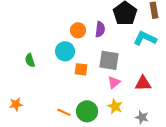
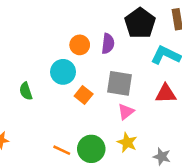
green semicircle: (30, 60) -> (26, 91), moved
orange square: (81, 69) -> (84, 95), turned 32
red triangle: (143, 83) -> (166, 94), moved

